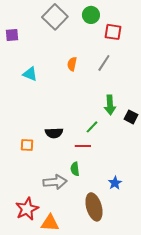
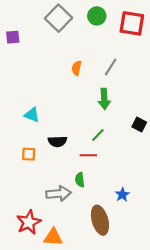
red square: (113, 32) -> (132, 23), moved, size x1.4
cyan triangle: (30, 74) -> (32, 115), moved
green arrow: (110, 105) -> (104, 99), moved

